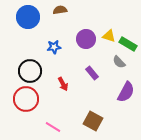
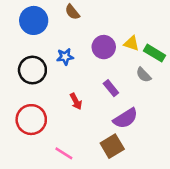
brown semicircle: (60, 10) -> (72, 12), turned -120
black circle: (30, 71) -> (32, 70), moved
purple semicircle: (126, 92) -> (125, 118), moved, turned 30
brown square: (93, 121) -> (112, 146), turned 30

